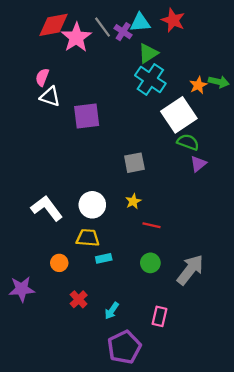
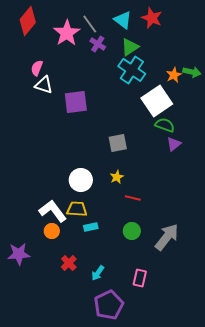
cyan triangle: (140, 23) -> (123, 20), turned 42
red diamond: (54, 25) -> (28, 21), moved, turned -40
purple cross: (123, 32) -> (98, 44), moved
white L-shape: (47, 208) -> (53, 211), moved

